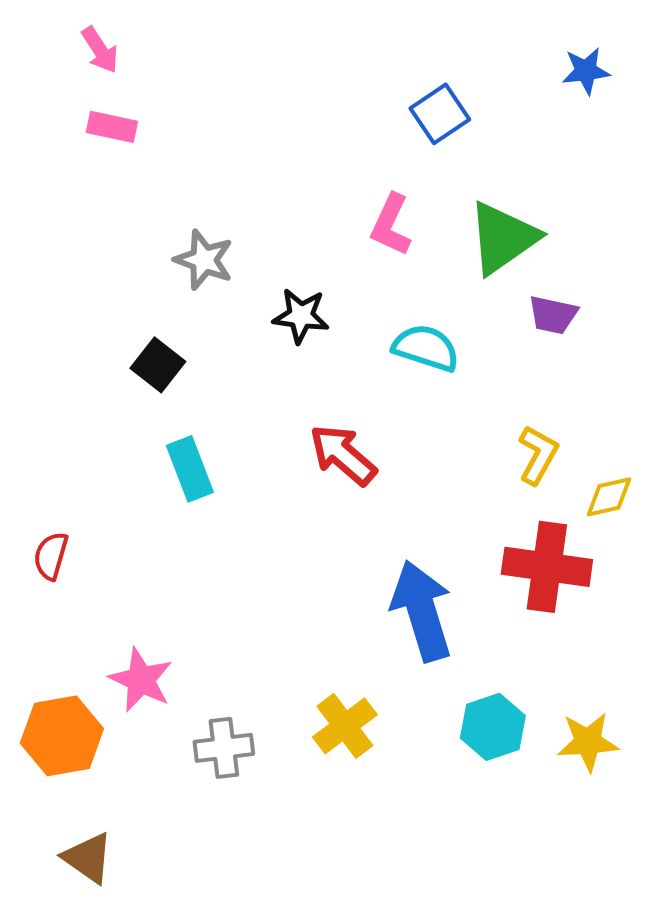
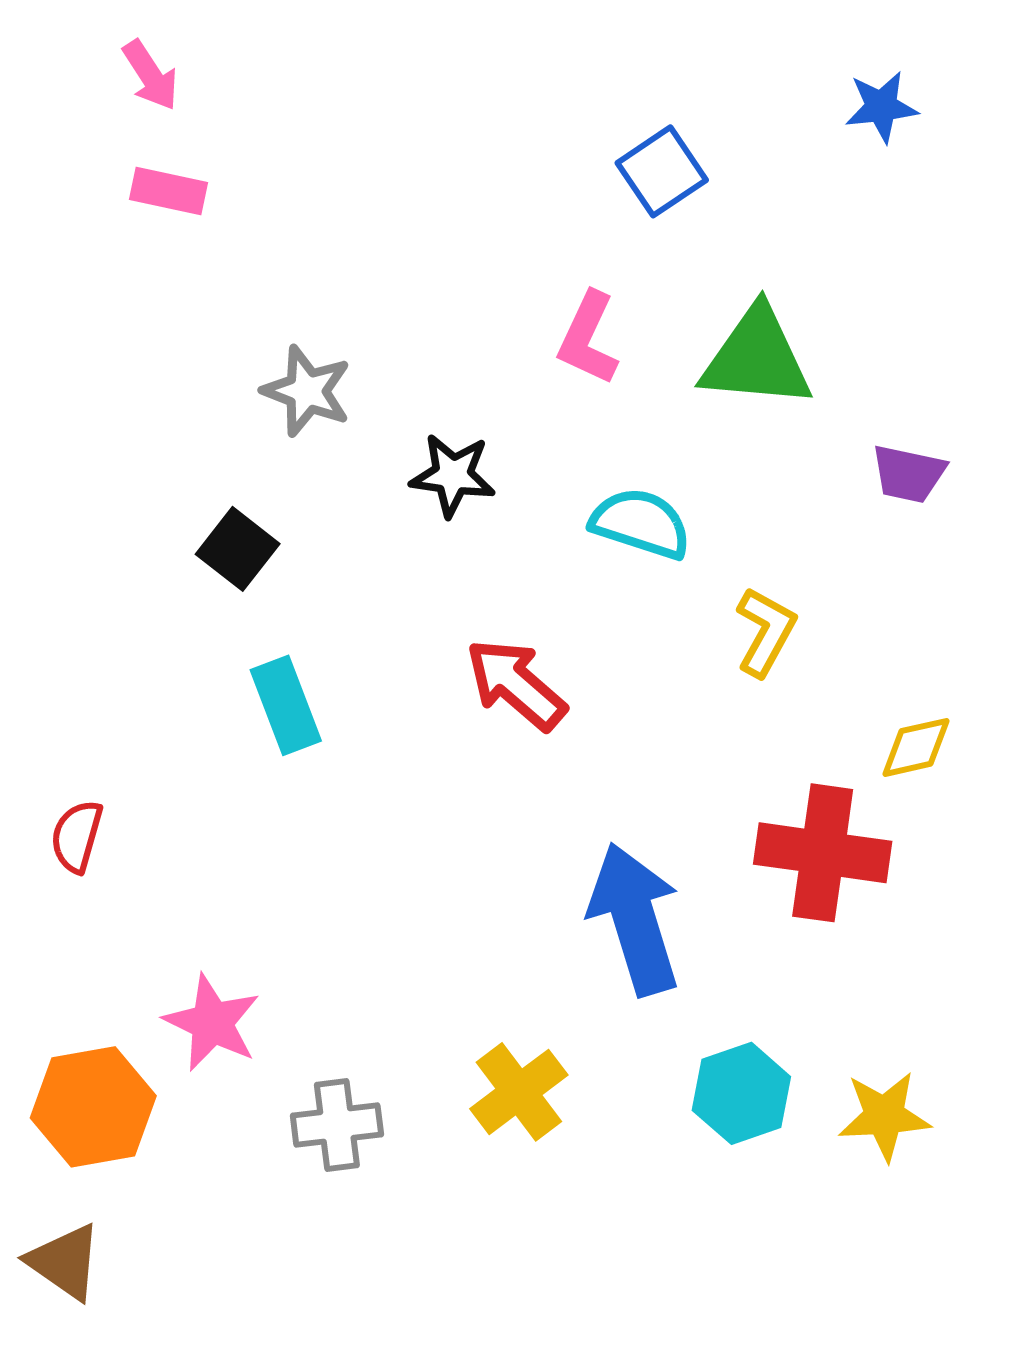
green triangle: (503, 238) -> (757, 358), turned 40
purple trapezoid: (553, 315) -> (908, 474), moved
yellow L-shape: (538, 455) -> (766, 632), moved
brown triangle: (88, 858) -> (65, 1262), moved

